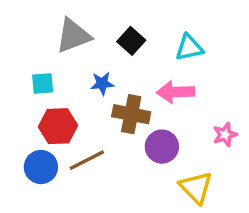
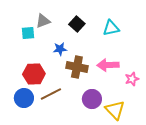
gray triangle: (73, 36) -> (43, 21), size x0.7
cyan square: (43, 83) -> (28, 33), moved
pink arrow: (176, 92) -> (108, 65), moved
purple circle: (162, 147) -> (92, 99), moved

